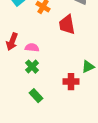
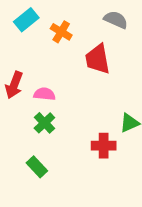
green rectangle: (36, 96) -> (37, 167), moved

